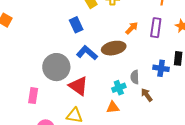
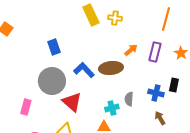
blue rectangle: (76, 25) -> (54, 47), moved
brown arrow: (147, 95) -> (160, 118), moved

